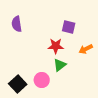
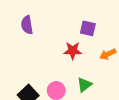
green triangle: (60, 65) -> (84, 85), moved

